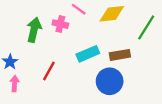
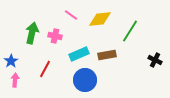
pink cross: (60, 24) -> (55, 36), moved
blue circle: (110, 81) -> (85, 80), moved

